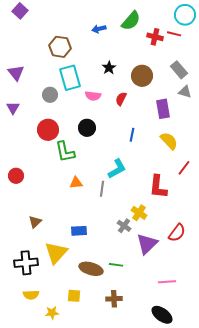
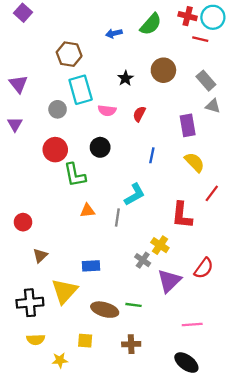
red cross: (155, 37) -> (188, 16), moved
brown circle: (142, 76) -> (163, 70), moved
red circle: (16, 176) -> (23, 222), moved

